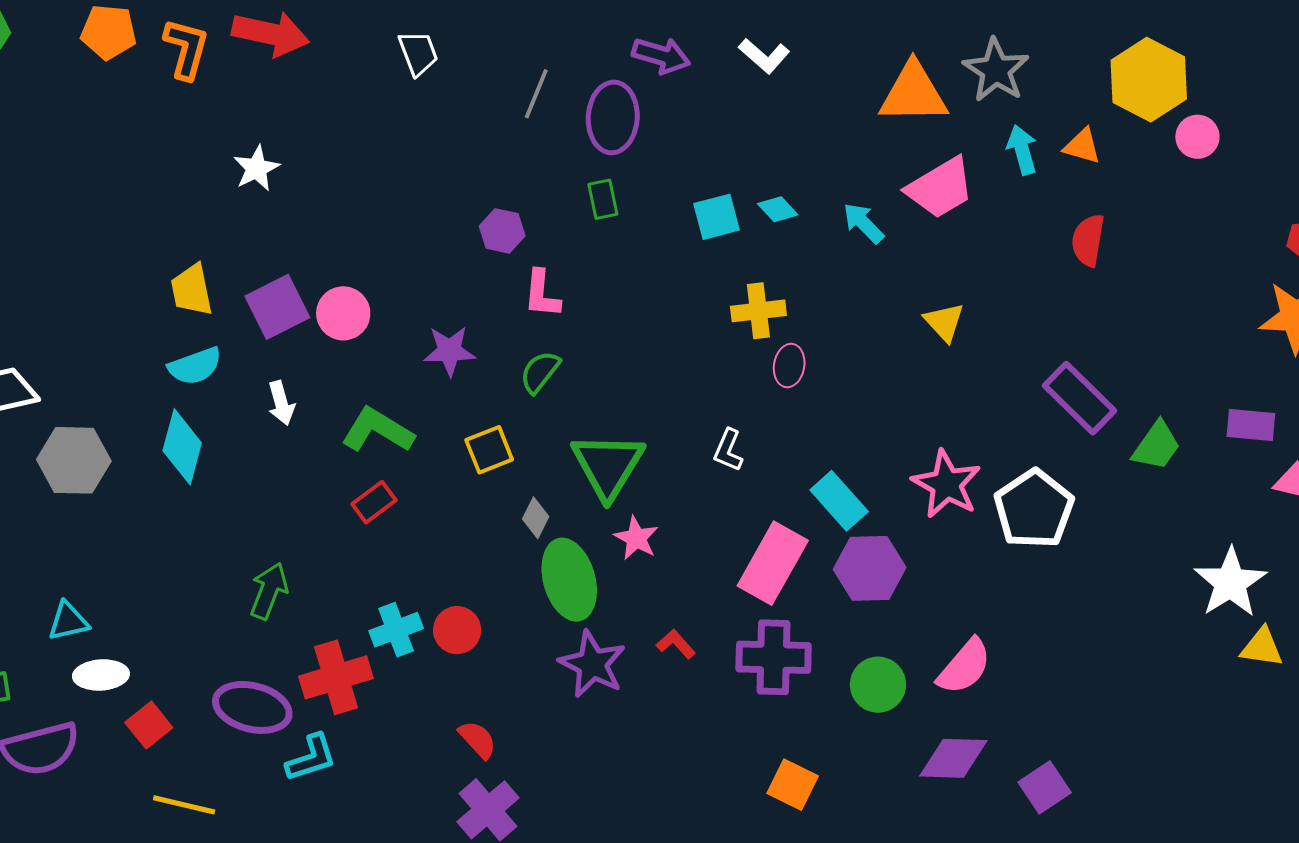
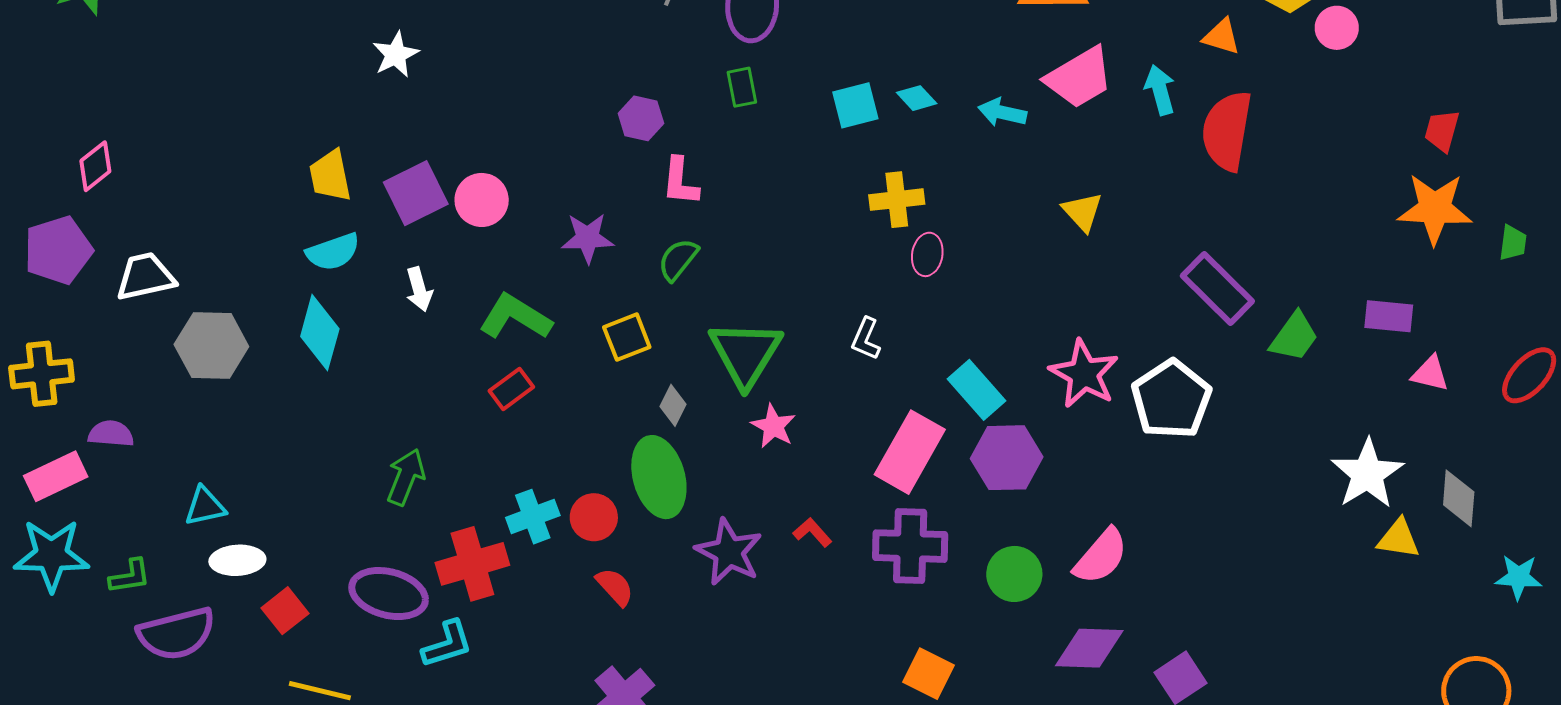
cyan arrow: (1022, 150) -> (1160, 90), moved
cyan arrow: (863, 223) -> (1002, 112), turned -33
red semicircle: (1088, 240) -> (1227, 131), size x1.5
green ellipse: (569, 580) -> (659, 477), moved
red semicircle: (478, 740) -> (615, 587), moved

